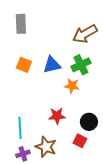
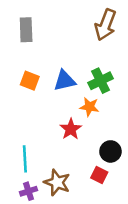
brown arrow: (85, 34) -> (106, 25), moved, turned -40
red star: (57, 116) -> (71, 129), moved, turned -30

